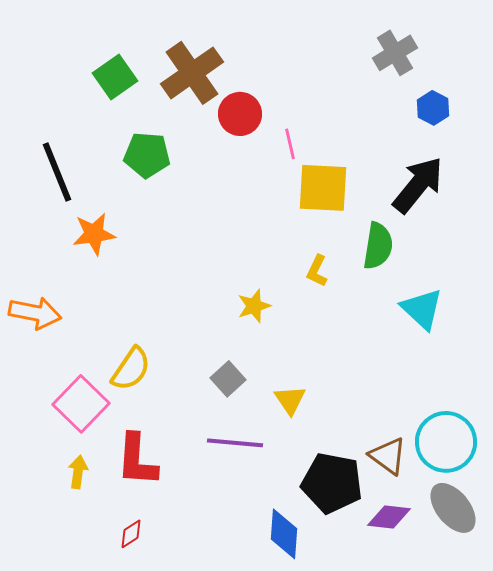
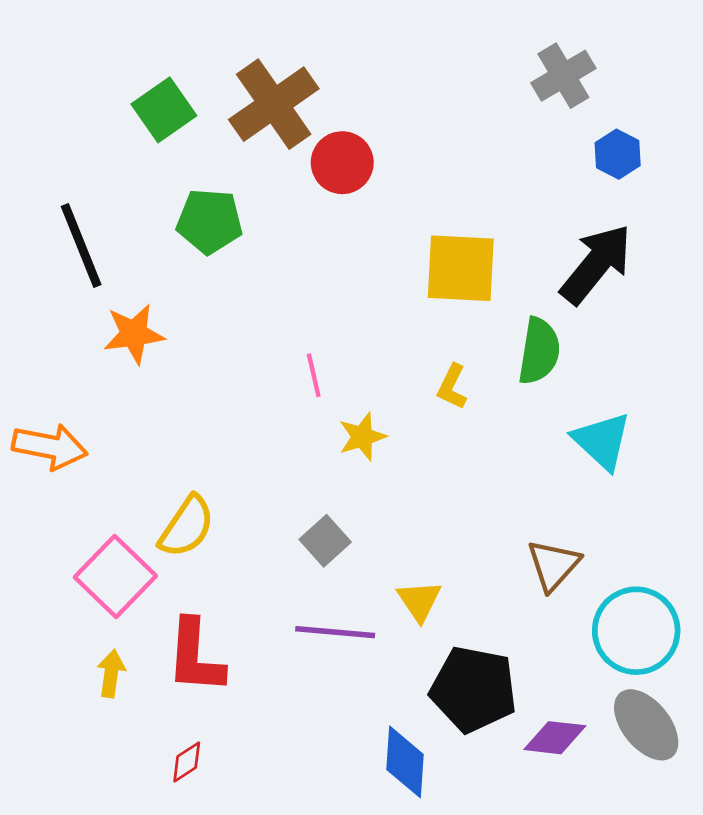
pink line: (290, 144) -> (314, 375), moved
yellow triangle: (290, 400) -> (419, 601), moved
brown triangle: (388, 456) -> (553, 565), moved, turned 36

